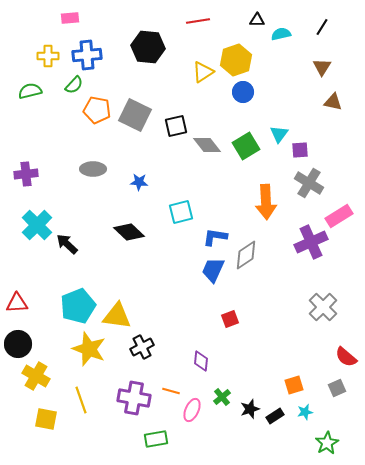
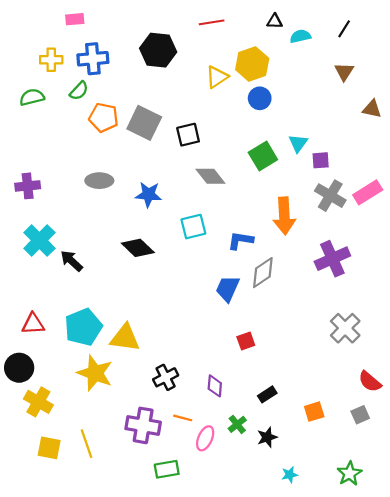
brown triangle: (333, 102) -> (372, 109), moved
gray diamond: (207, 145) -> (211, 176), moved
blue star: (139, 182) -> (148, 195), size x1.4
pink rectangle: (339, 216) -> (368, 192), moved
blue L-shape: (215, 237) -> (240, 240), moved
red triangle: (17, 303) -> (33, 324), moved
black cross: (142, 347) -> (166, 377), moved
yellow line: (81, 400) -> (86, 444), moved
cyan star: (305, 412) -> (290, 475), moved
black rectangle: (275, 416) -> (267, 394), moved

